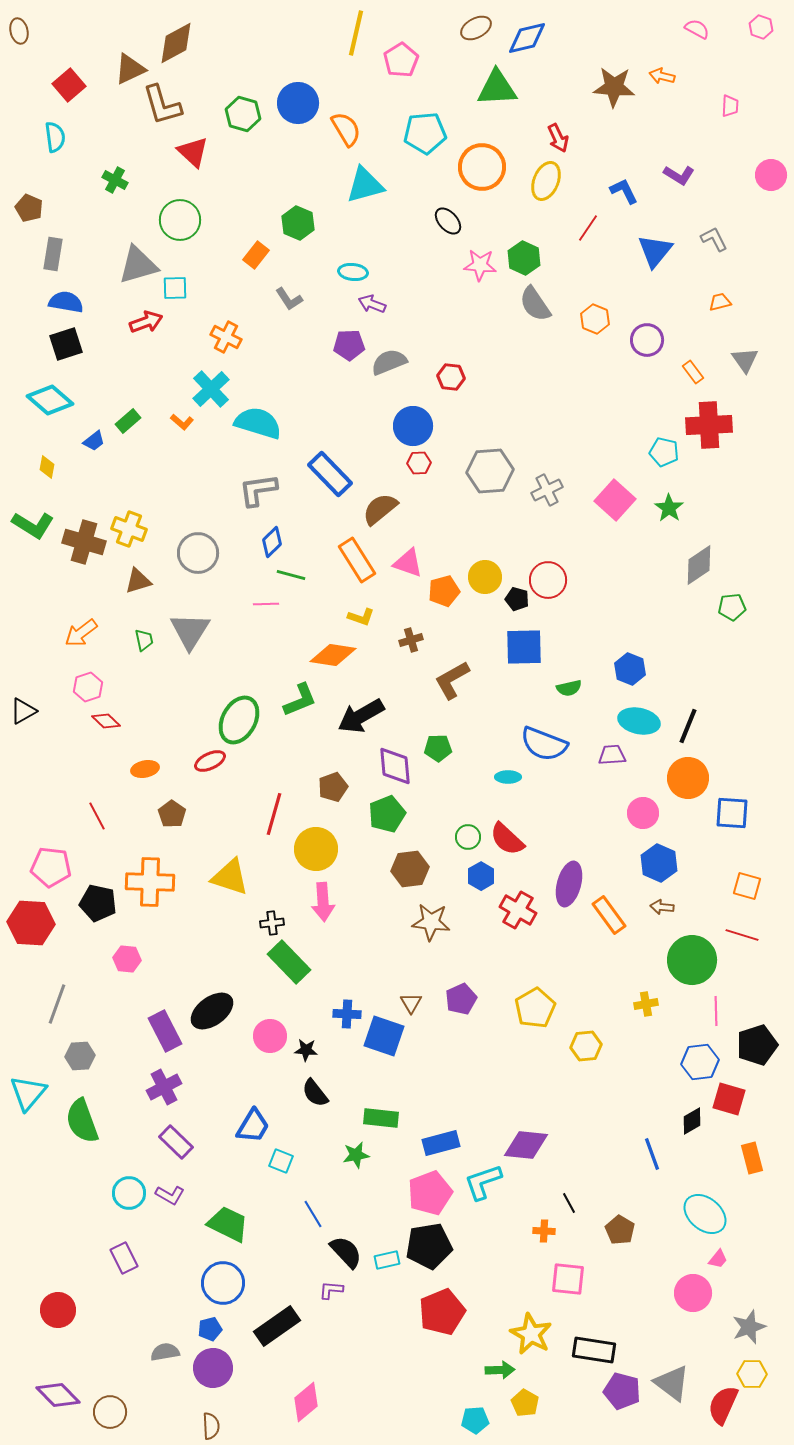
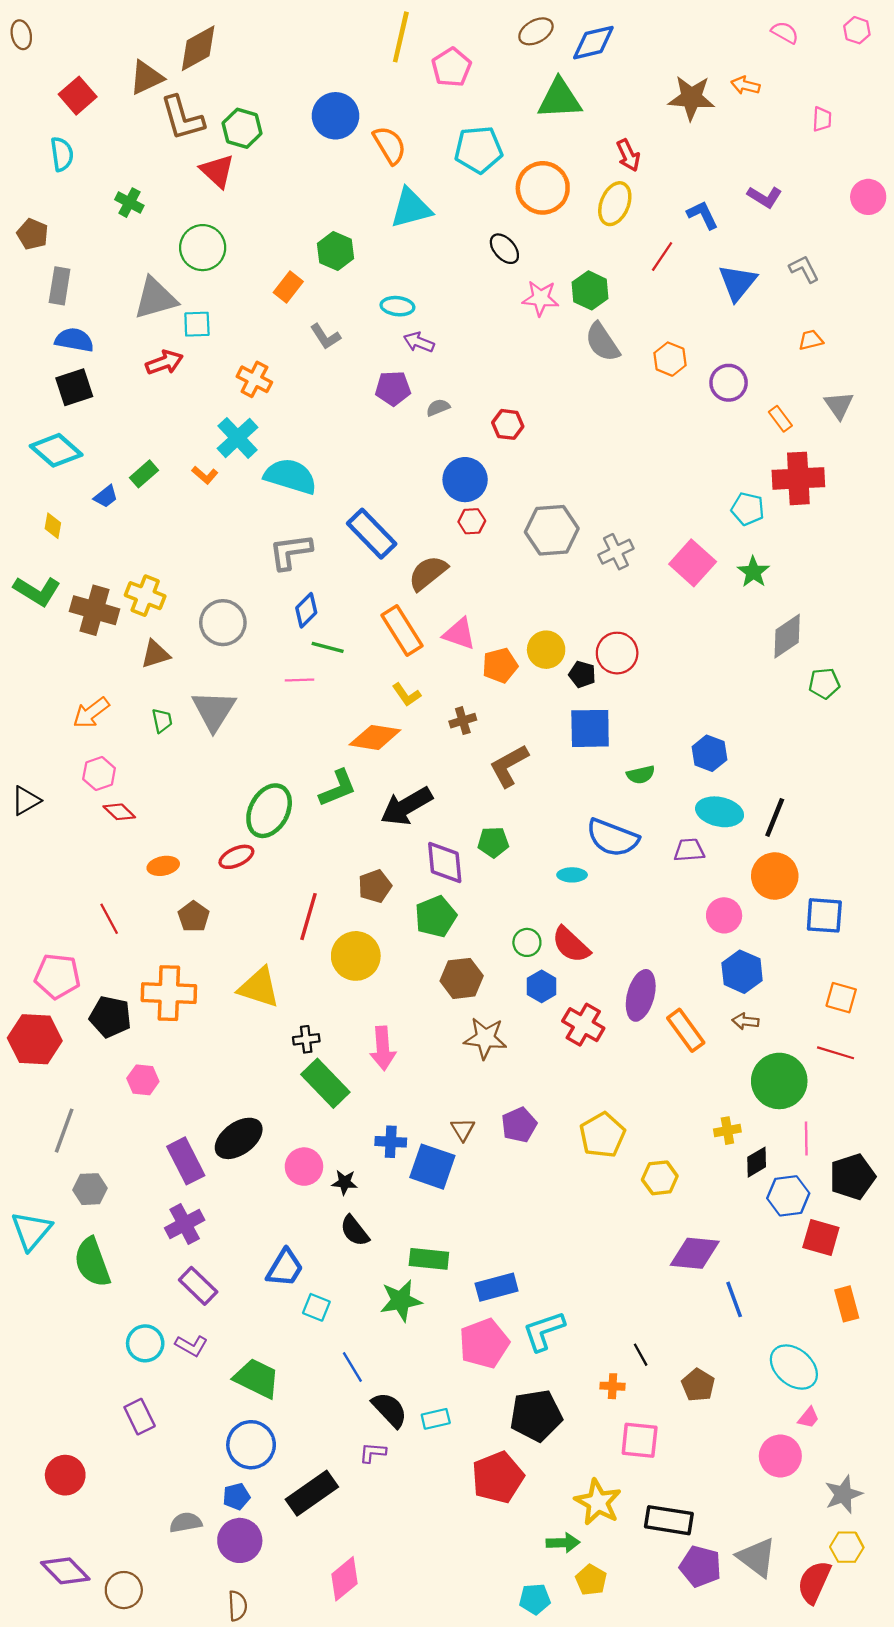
green hexagon: (243, 114) -> (242, 128), moved
gray semicircle: (389, 362) -> (438, 408), size x0.6
yellow L-shape: (361, 617) -> (406, 695), turned 36
pink arrow: (323, 902) -> (383, 1048), moved
black diamond: (692, 1121) -> (757, 1162), moved
purple diamond: (526, 1145) -> (695, 1253), moved
green star: (356, 1155) -> (401, 1301), size x1.4
black pentagon: (429, 1246) -> (536, 1415), moved

